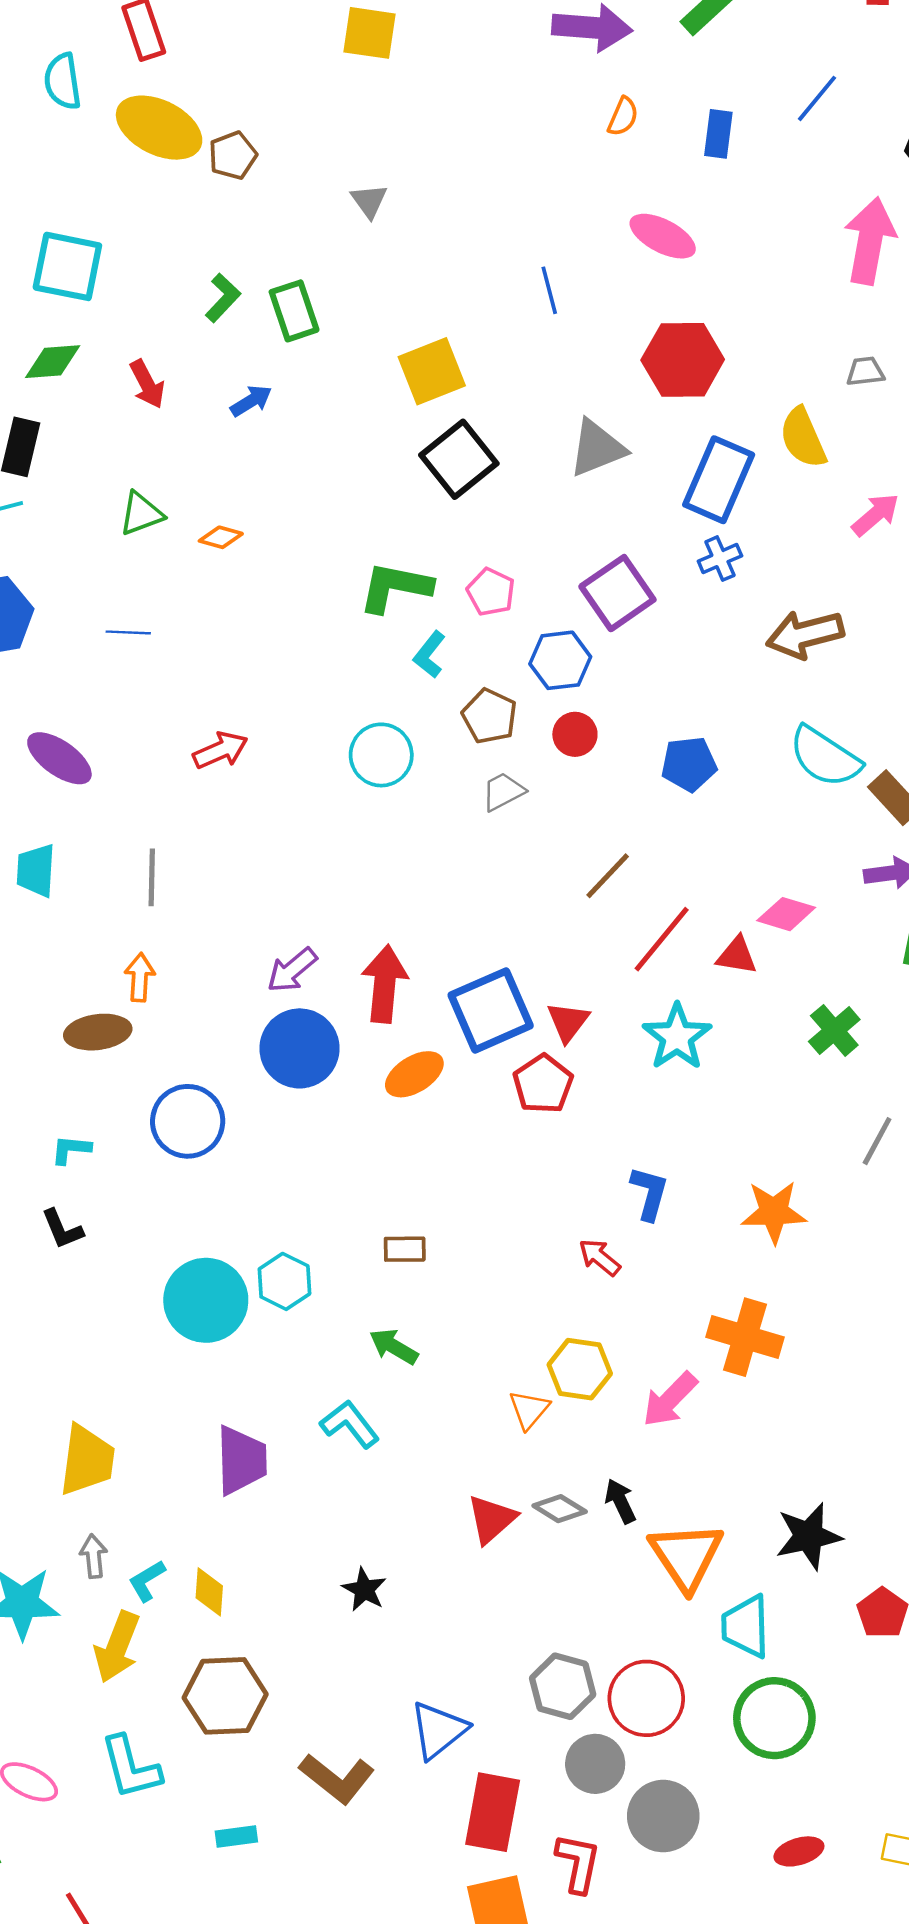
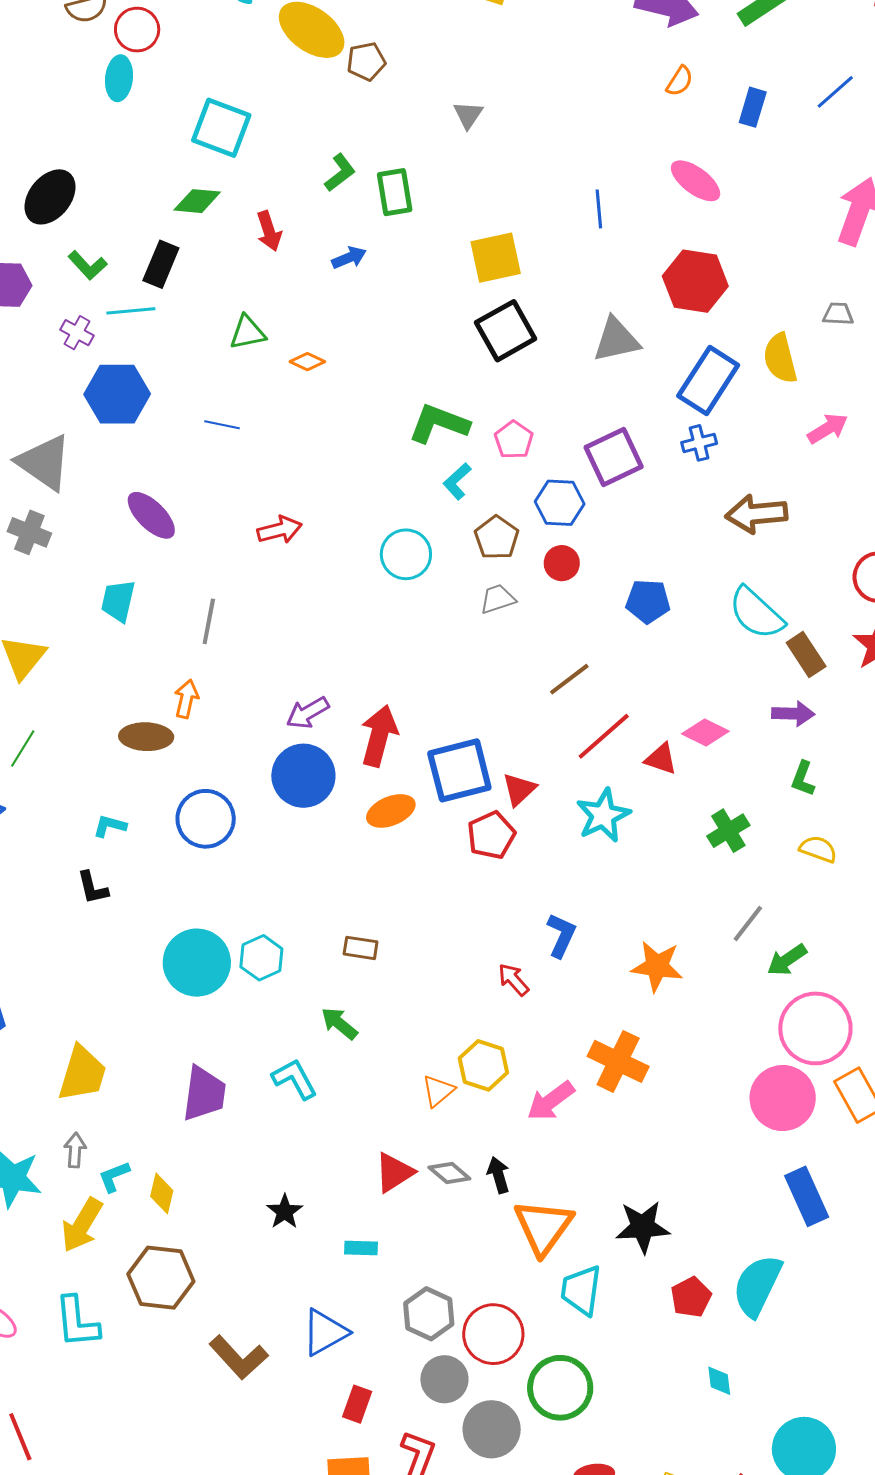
green circle: (774, 1718) -> (560, 1388), moved
red rectangle: (493, 1812) -> (357, 1404), size x0.6
cyan rectangle: (236, 1837) -> (361, 1248), moved

